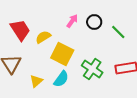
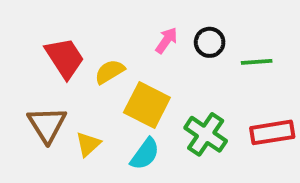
green line: (118, 32) -> (257, 62), turned -49
yellow triangle: (36, 81) -> (88, 144), moved

